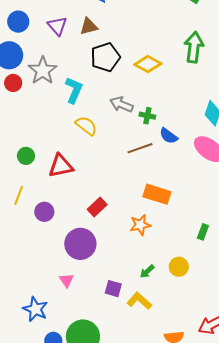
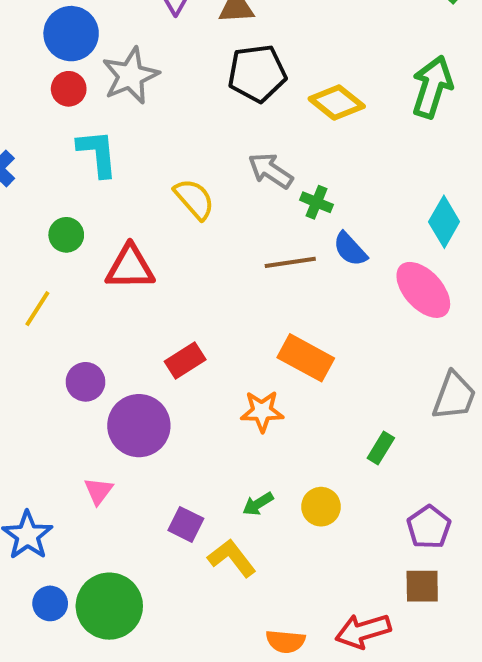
cyan L-shape: (74, 90) -> (97, 153), moved, turned -40
purple circle: (44, 212) -> (85, 382), moved

